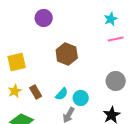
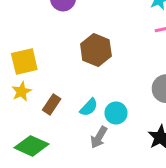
yellow star: (15, 91) -> (21, 92), moved
brown rectangle: (36, 92) -> (52, 104), turned 64

